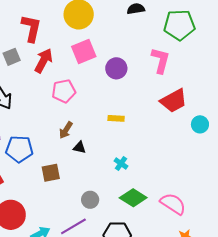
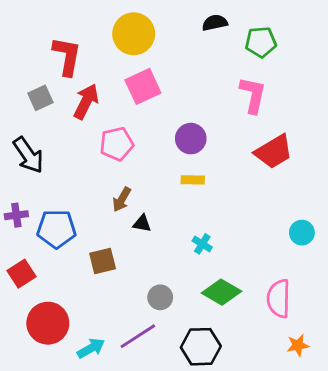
green pentagon: (179, 25) -> (261, 42), moved, size x0.7
purple circle: (116, 68) -> (191, 139), moved
cyan circle: (200, 124) -> (302, 233), moved
pink semicircle: (173, 204) -> (279, 299), turned -120

